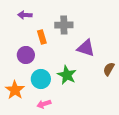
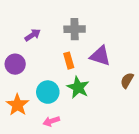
purple arrow: (25, 15) -> (33, 35), moved, turned 144
orange rectangle: (42, 37) -> (69, 61), moved
purple circle: (26, 55) -> (15, 64), moved

